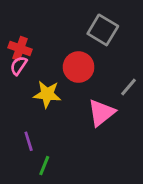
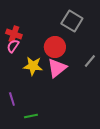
pink triangle: (101, 113) -> (57, 68), moved
purple line: (29, 141) -> (12, 99), moved
green line: (44, 166) -> (31, 116), turned 56

